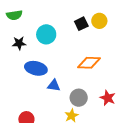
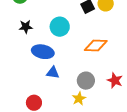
cyan circle: (46, 34) -> (60, 27), moved
blue triangle: (54, 85) -> (53, 73), moved

